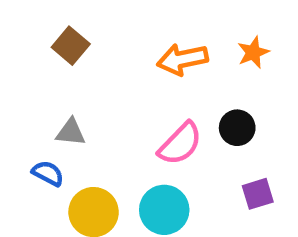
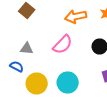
pink semicircle: (180, 144) -> (63, 44), moved

